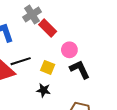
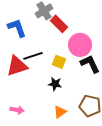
pink circle: (69, 50) -> (80, 45), size x1.5

